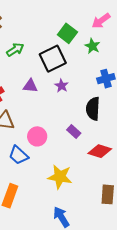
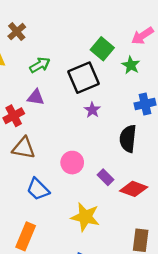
purple triangle: (30, 86) -> (36, 97), moved
purple rectangle: (74, 131) -> (105, 177), moved
pink circle: (37, 136) -> (72, 163), moved

